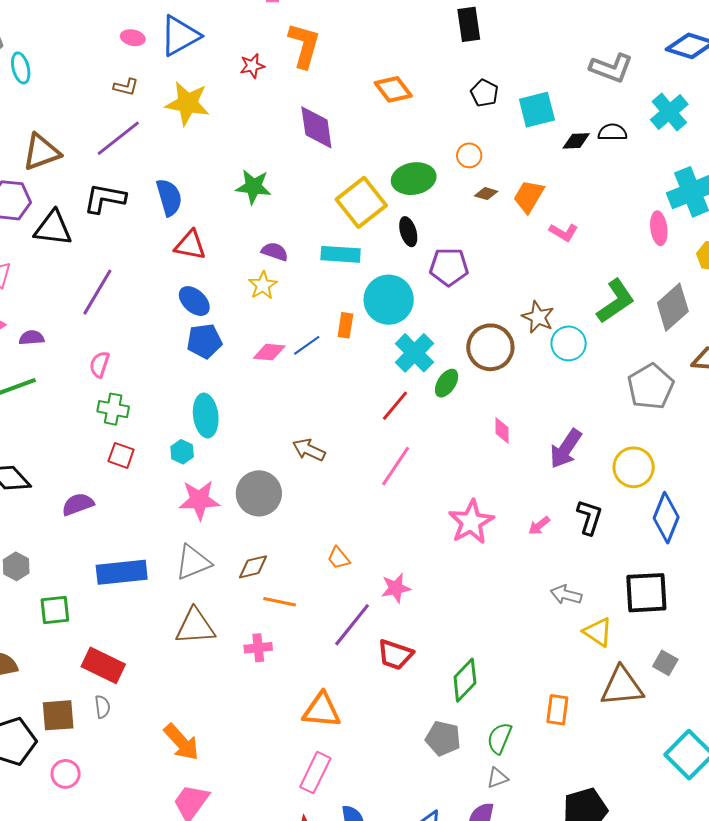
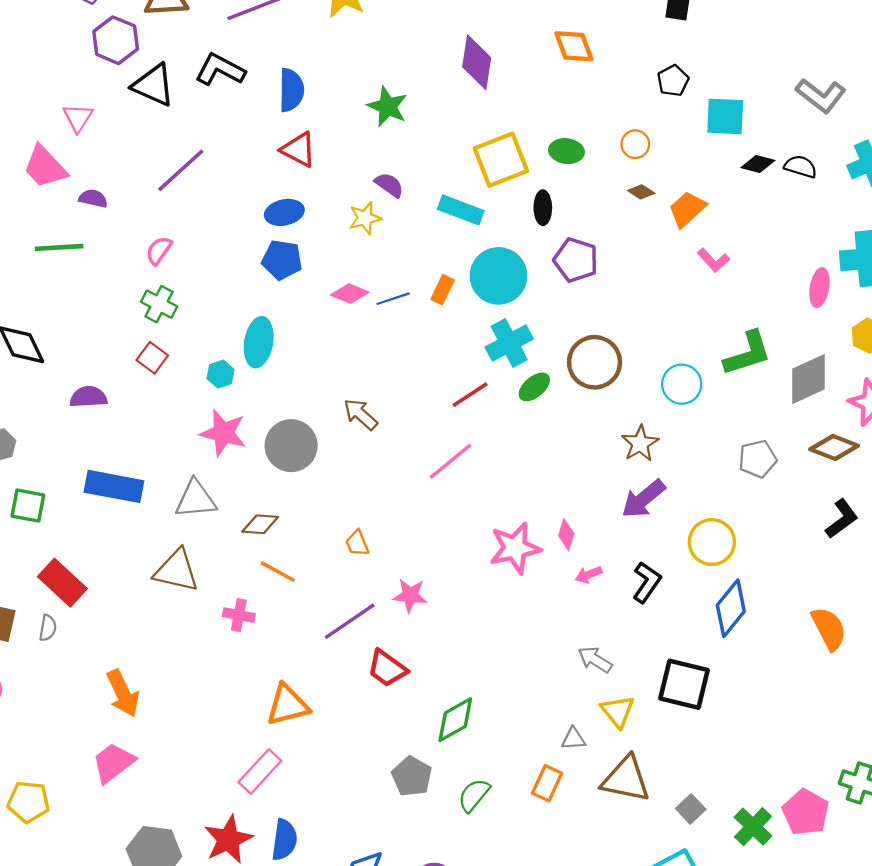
green ellipse: (414, 179) -> (566, 151), size x0.7
blue ellipse: (194, 301) -> (284, 212), turned -72
brown star: (538, 317) -> (640, 443), moved
gray pentagon: (651, 387) -> (758, 459), size x0.7
pink diamond: (502, 430) -> (566, 535), moved
gray square: (665, 663) -> (691, 809), moved
orange triangle: (322, 710) -> (288, 705), turned -36
gray triangle: (497, 778) -> (573, 739), moved

